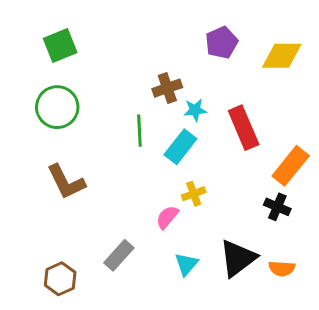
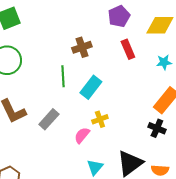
cyan star: (195, 110) -> (164, 62), moved
red rectangle: (244, 128) -> (128, 49), moved, size x0.7
gray rectangle: (119, 255) -> (49, 119), moved

